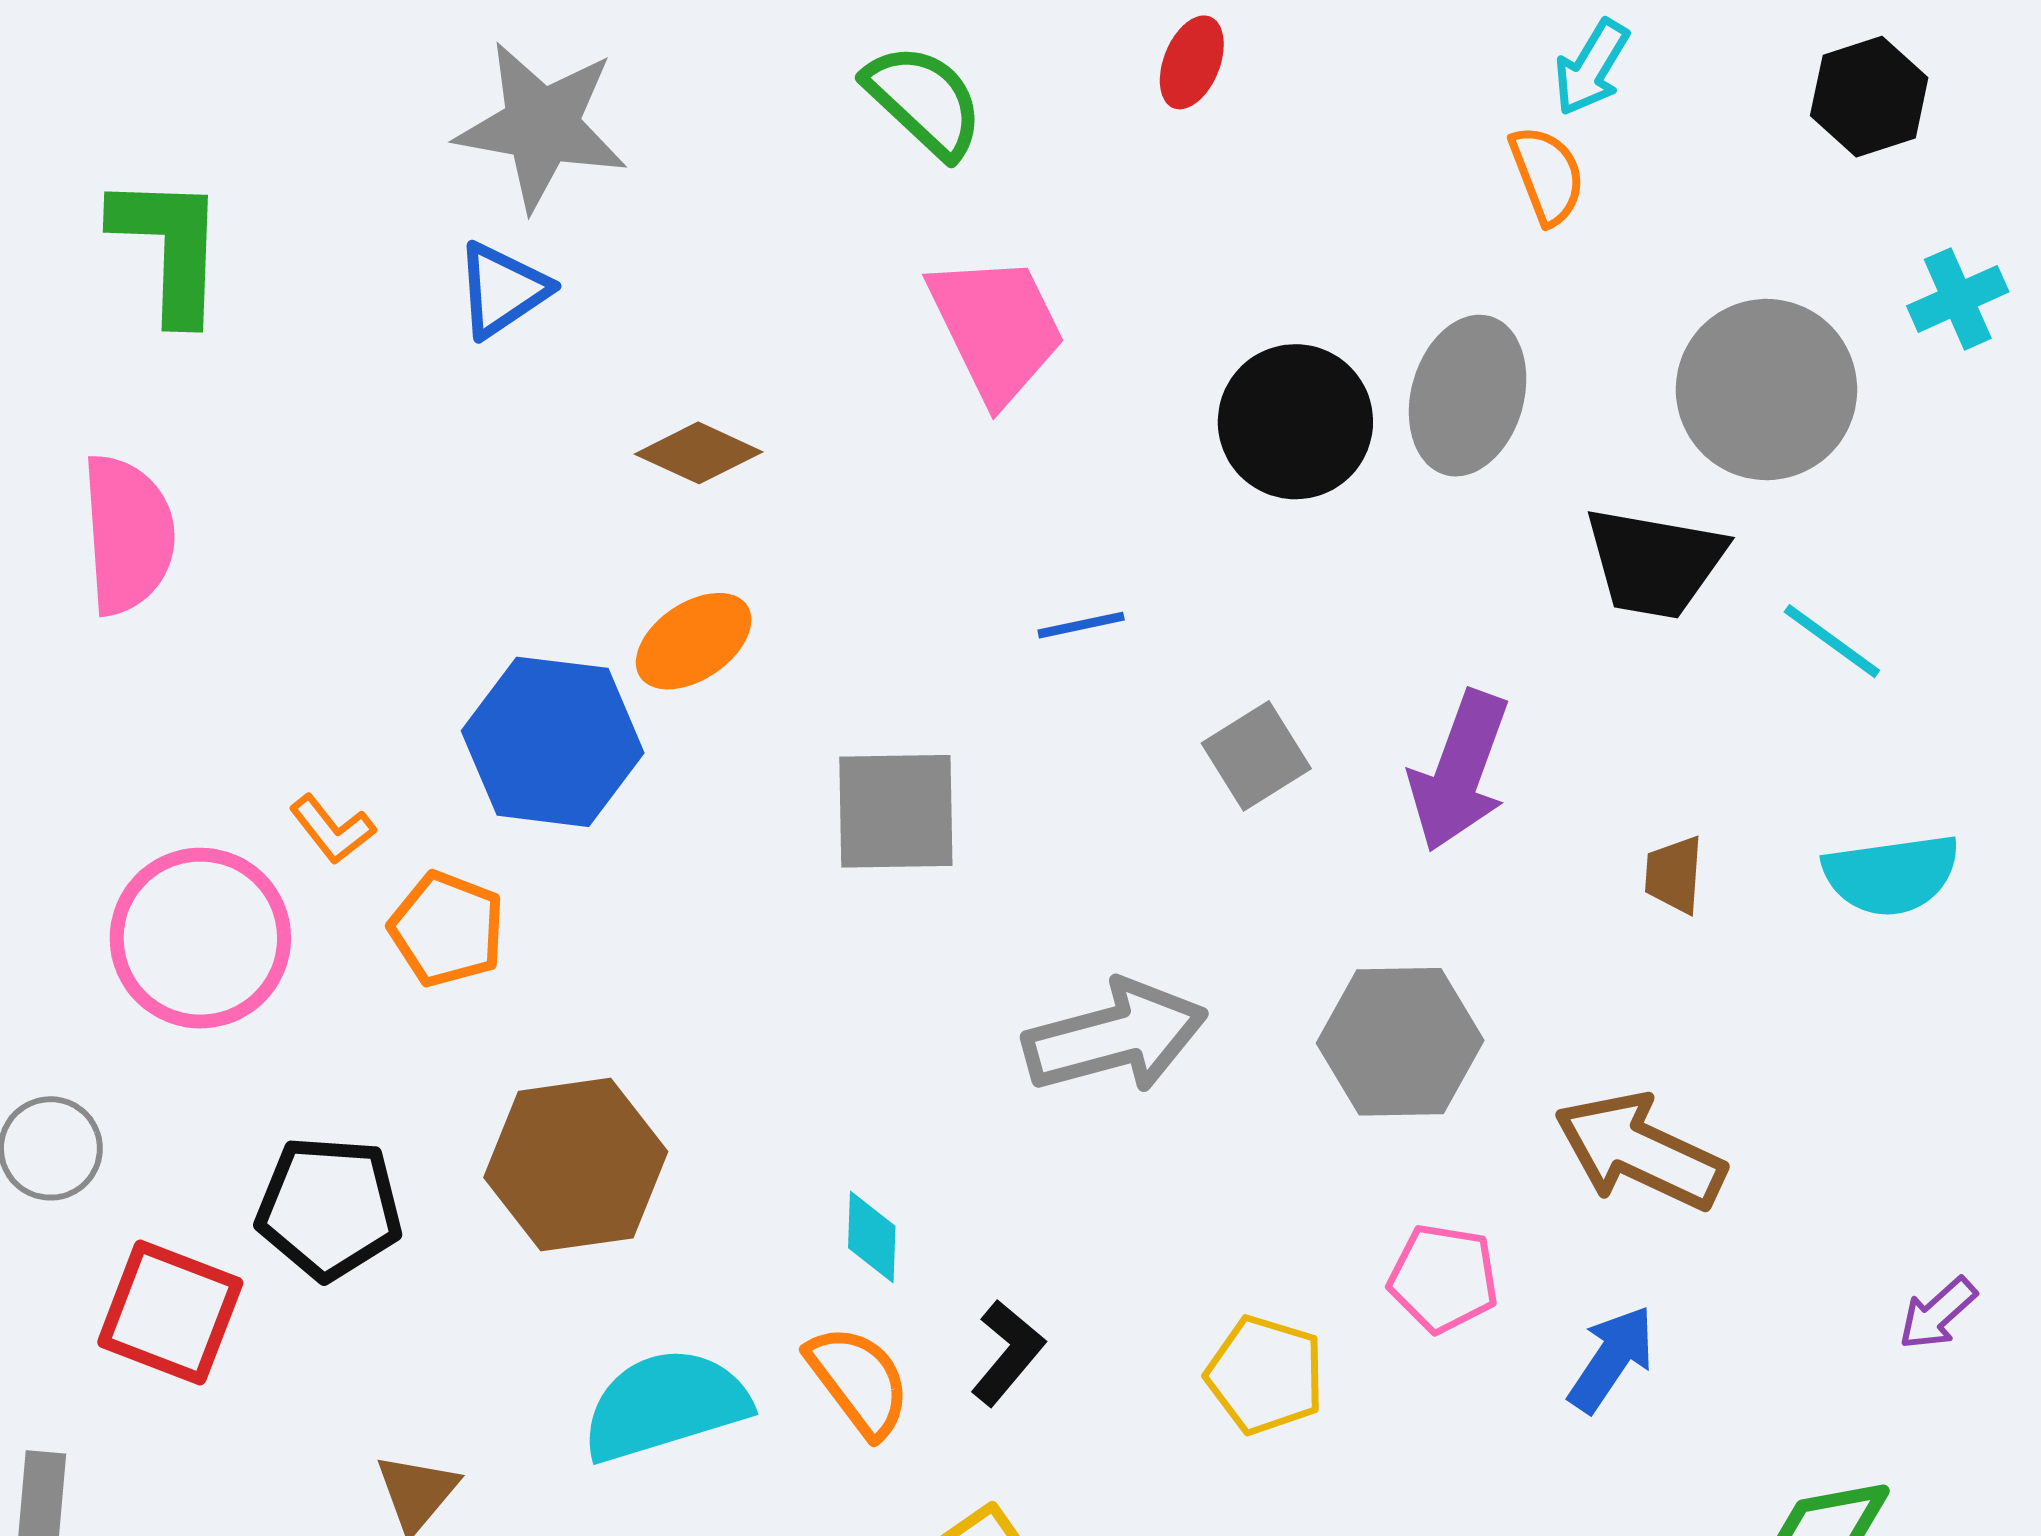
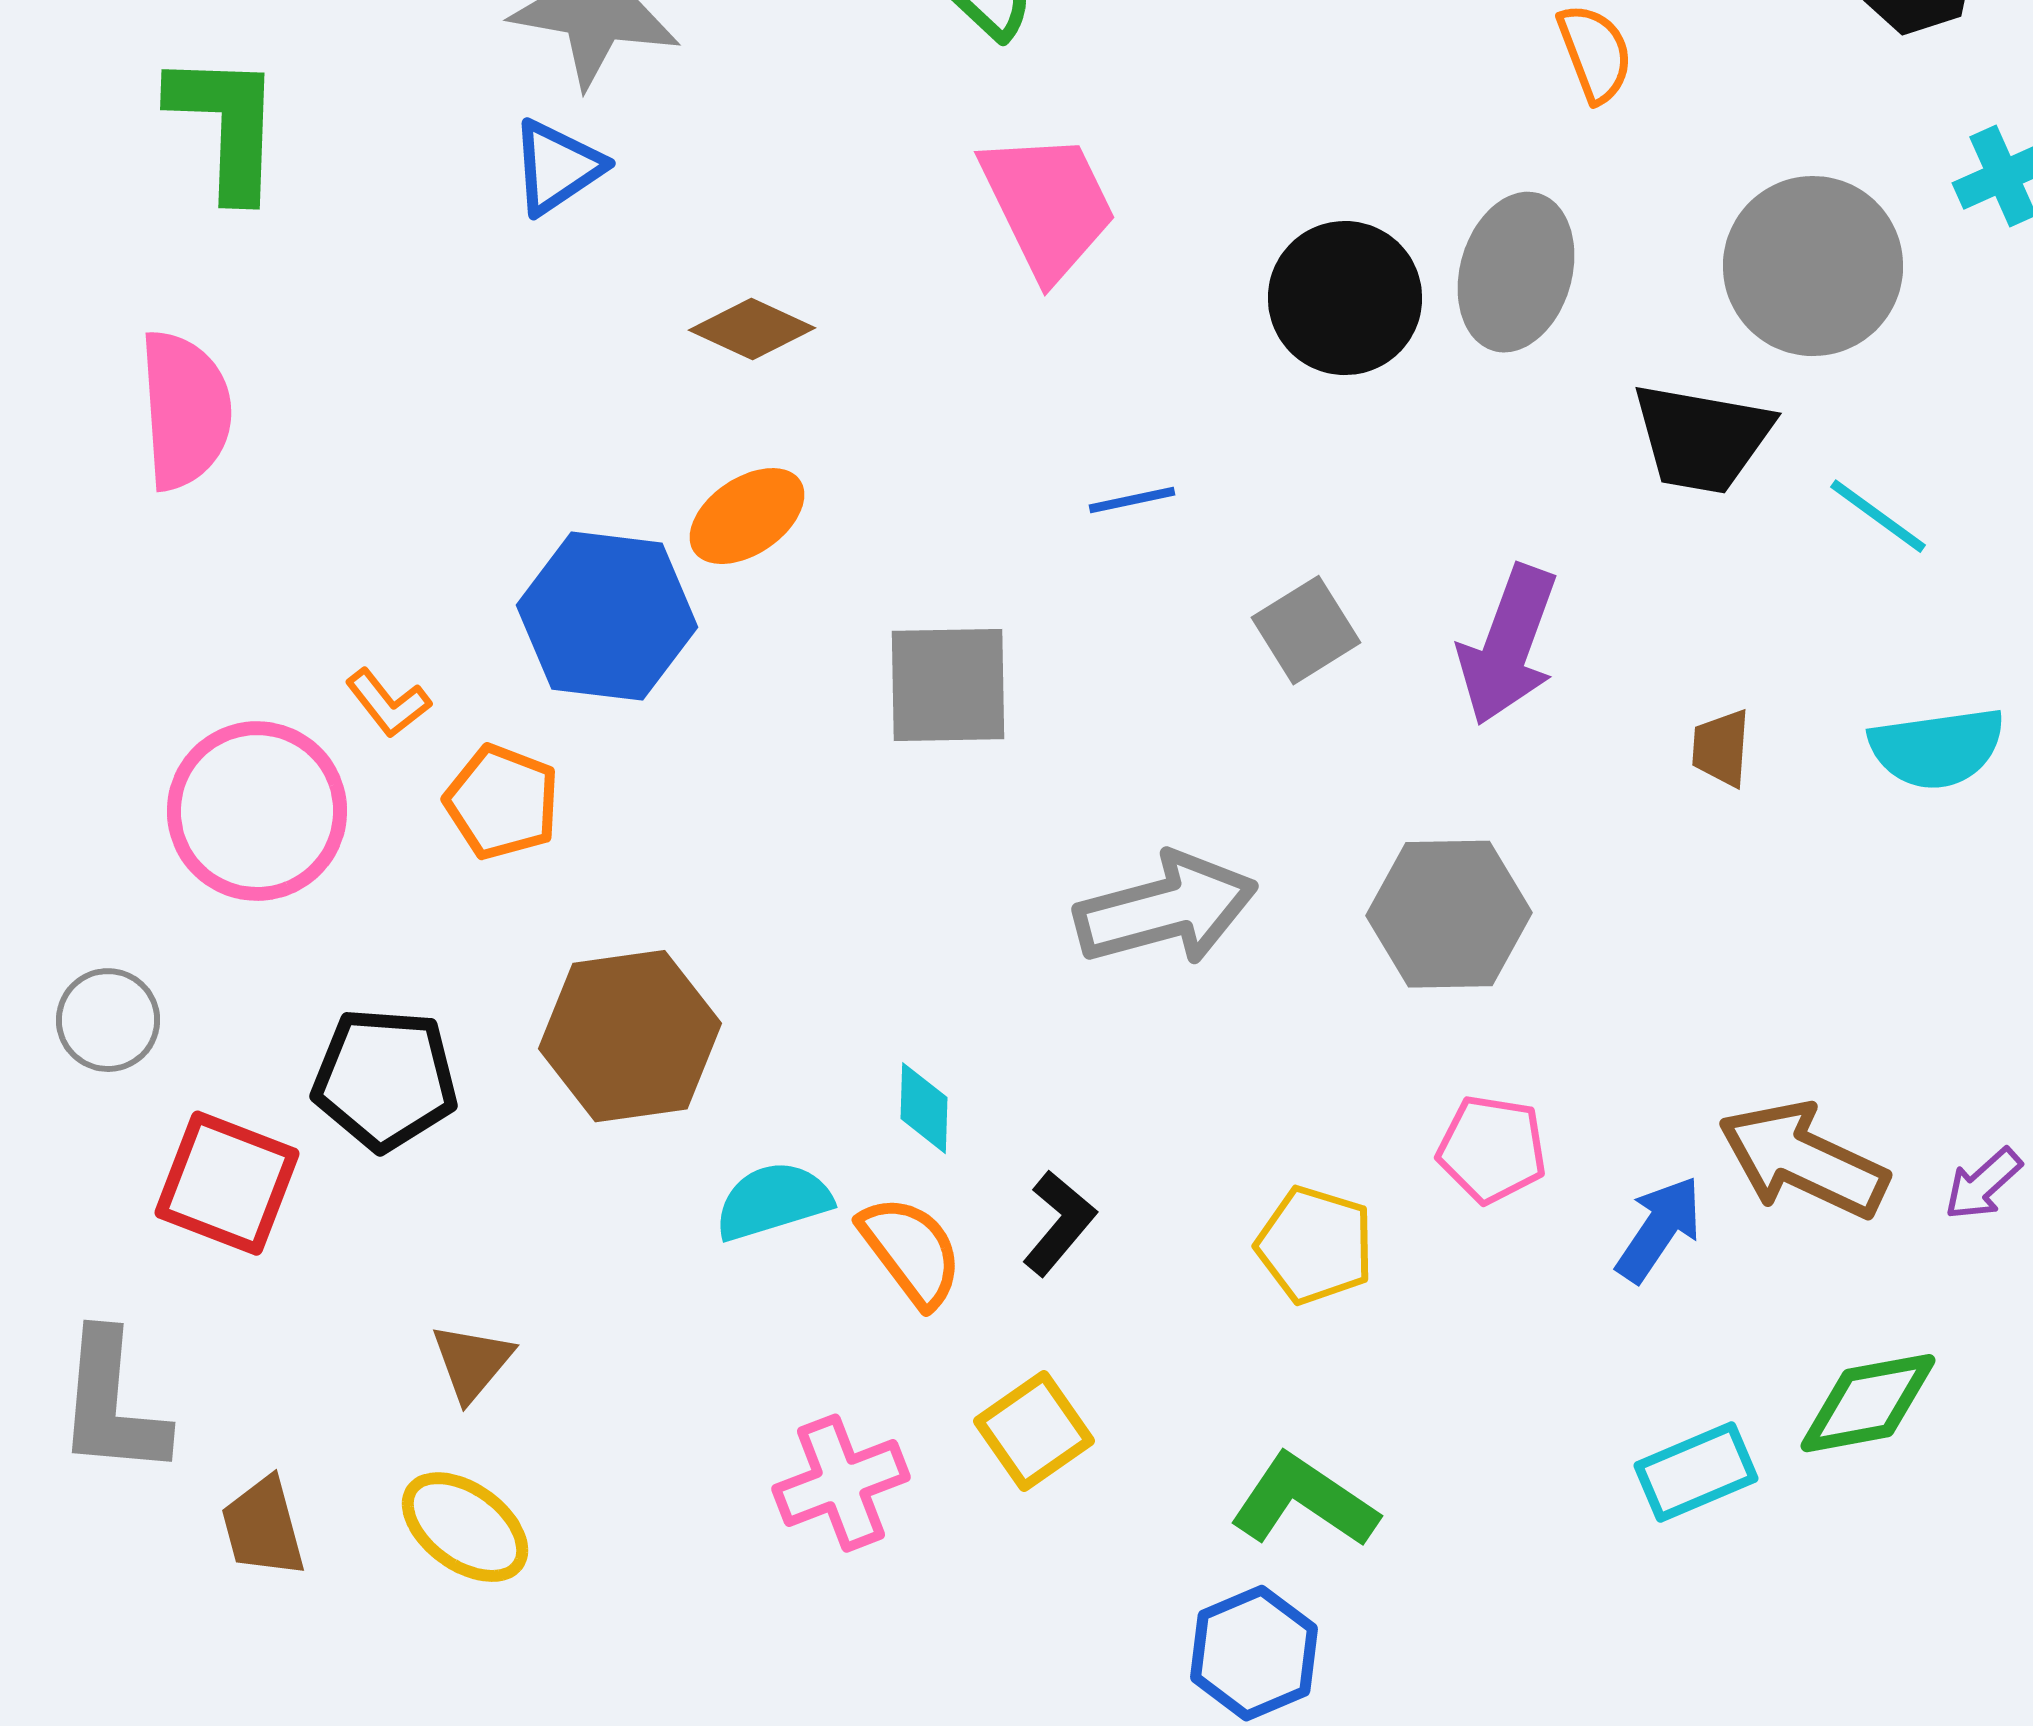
brown arrow: (1640, 1151) -> (1803, 1160), moved
cyan semicircle: (665, 1405) -> (773, 1201), moved, size x0.7

